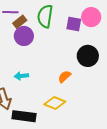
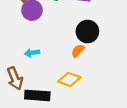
black circle: (88, 56) -> (87, 31), moved

